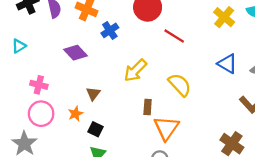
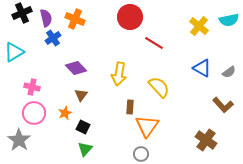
blue cross: (110, 30) -> (53, 38), moved
cyan triangle: (19, 46) -> (14, 52), size x1.5
purple diamond: (75, 53) -> (76, 68), moved
yellow arrow: (135, 70) -> (119, 74), turned -35

